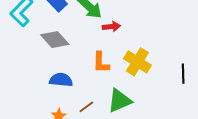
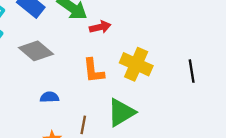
blue semicircle: (61, 80) -> (49, 97), size x0.7
brown line: (86, 107) -> (83, 125), turned -35

